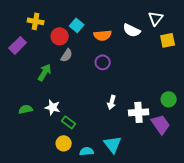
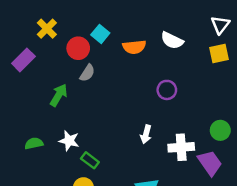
white triangle: (156, 18) -> (220, 25), moved
yellow cross: (36, 21) -> (47, 29), turned 35
purple circle: (103, 62) -> (167, 90), moved

